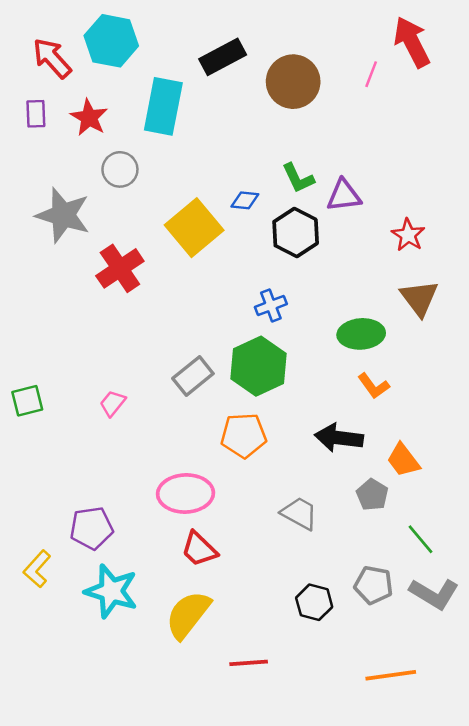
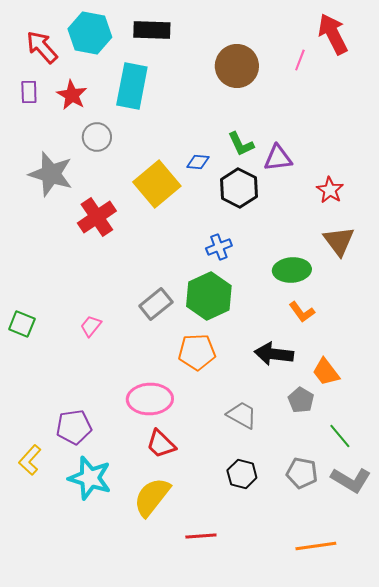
black rectangle: (223, 57) -> (152, 30), moved, turned 30
green square: (27, 401) -> (22, 324), turned 36
black hexagon: (314, 602) -> (242, 474), moved

